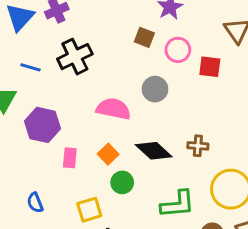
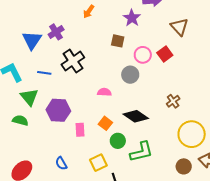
pink circle: (178, 50) -> (143, 55), moved
red square: (210, 67) -> (165, 54), turned -35
pink semicircle: (113, 109) -> (104, 92), size x0.6
brown cross: (198, 146) -> (173, 101), moved, turned -32
green L-shape: (178, 204) -> (141, 152), moved

